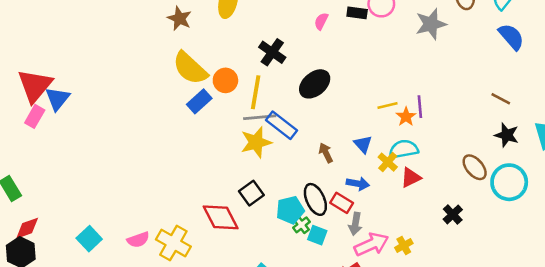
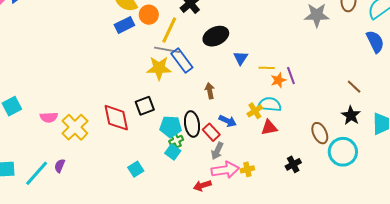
purple line: (420, 107) -> (291, 76), turned -30
blue triangle: (363, 144) -> (241, 58), moved
cyan square: (317, 235) -> (173, 152), moved
yellow cross: (404, 246) -> (247, 169), moved

